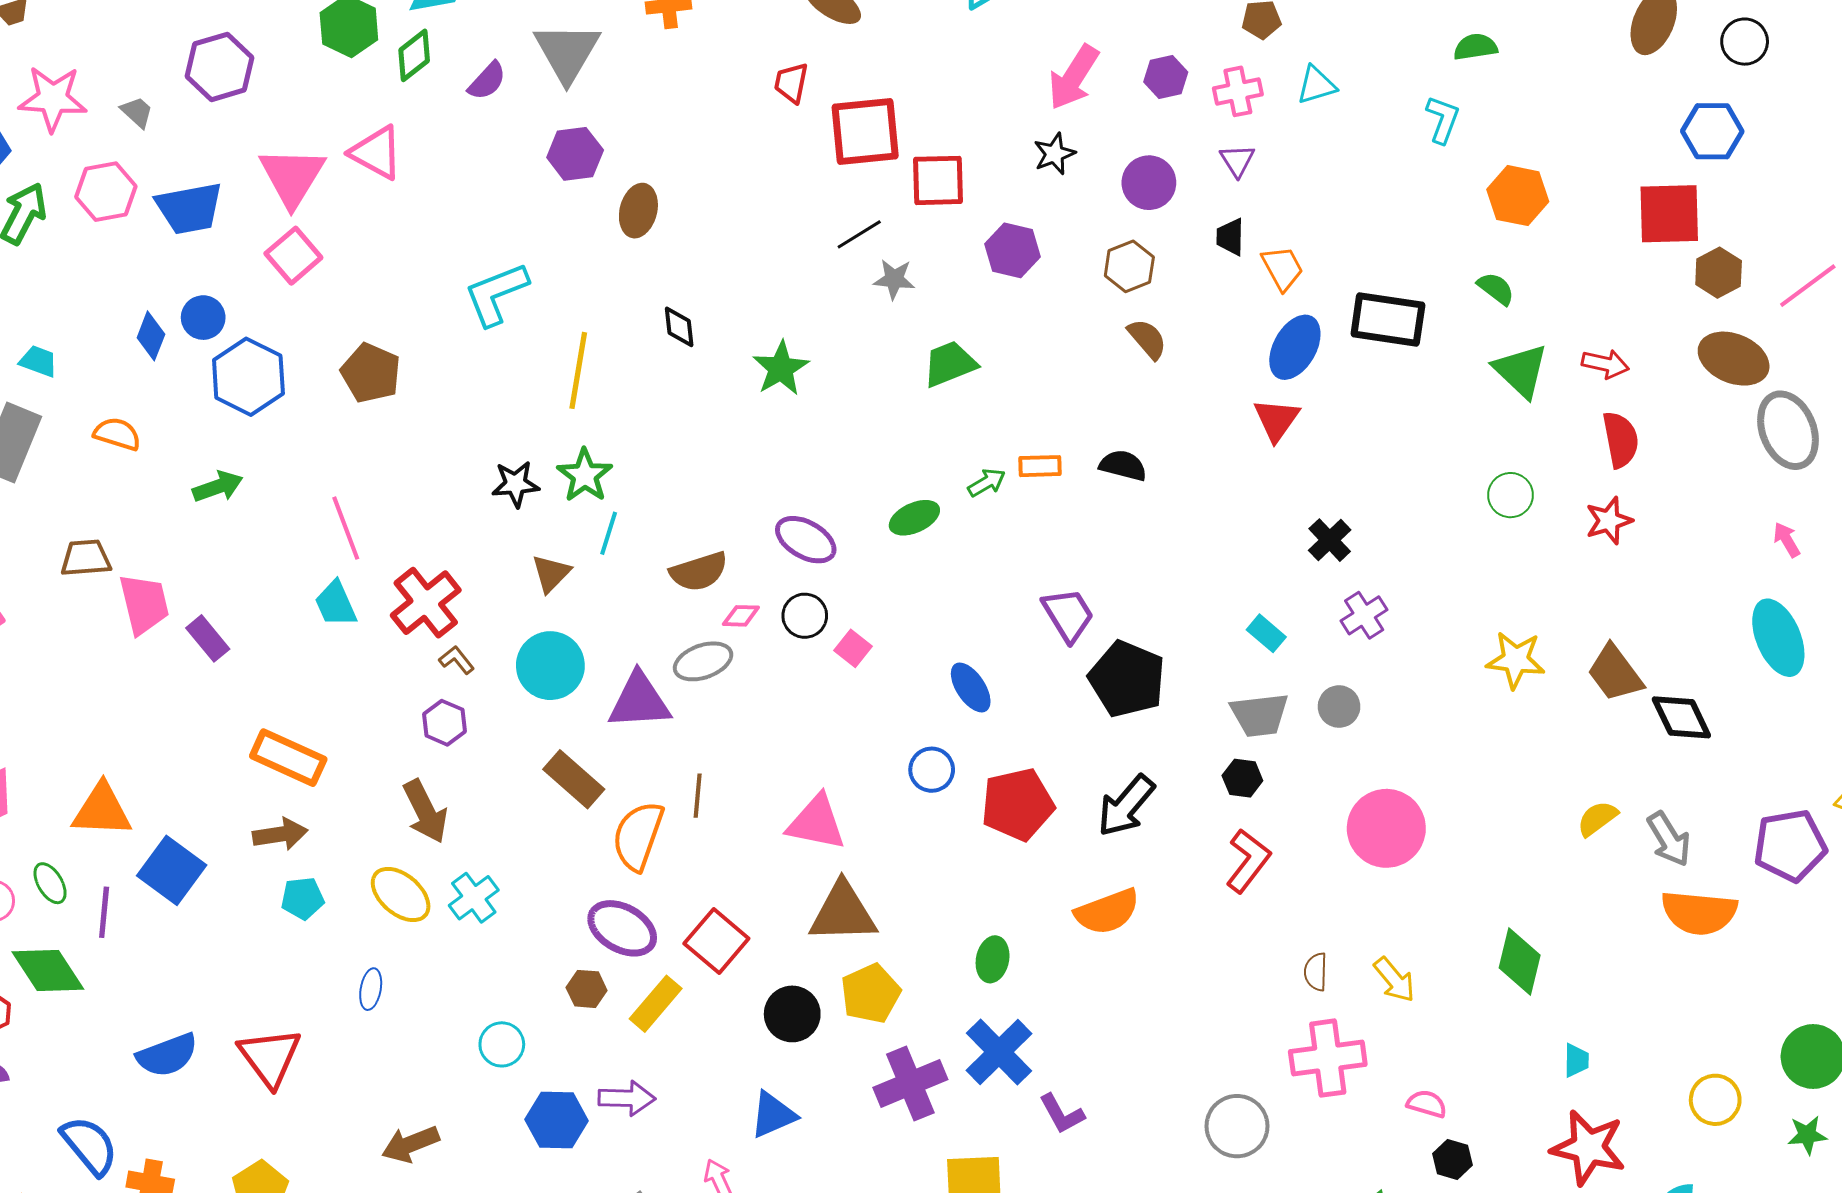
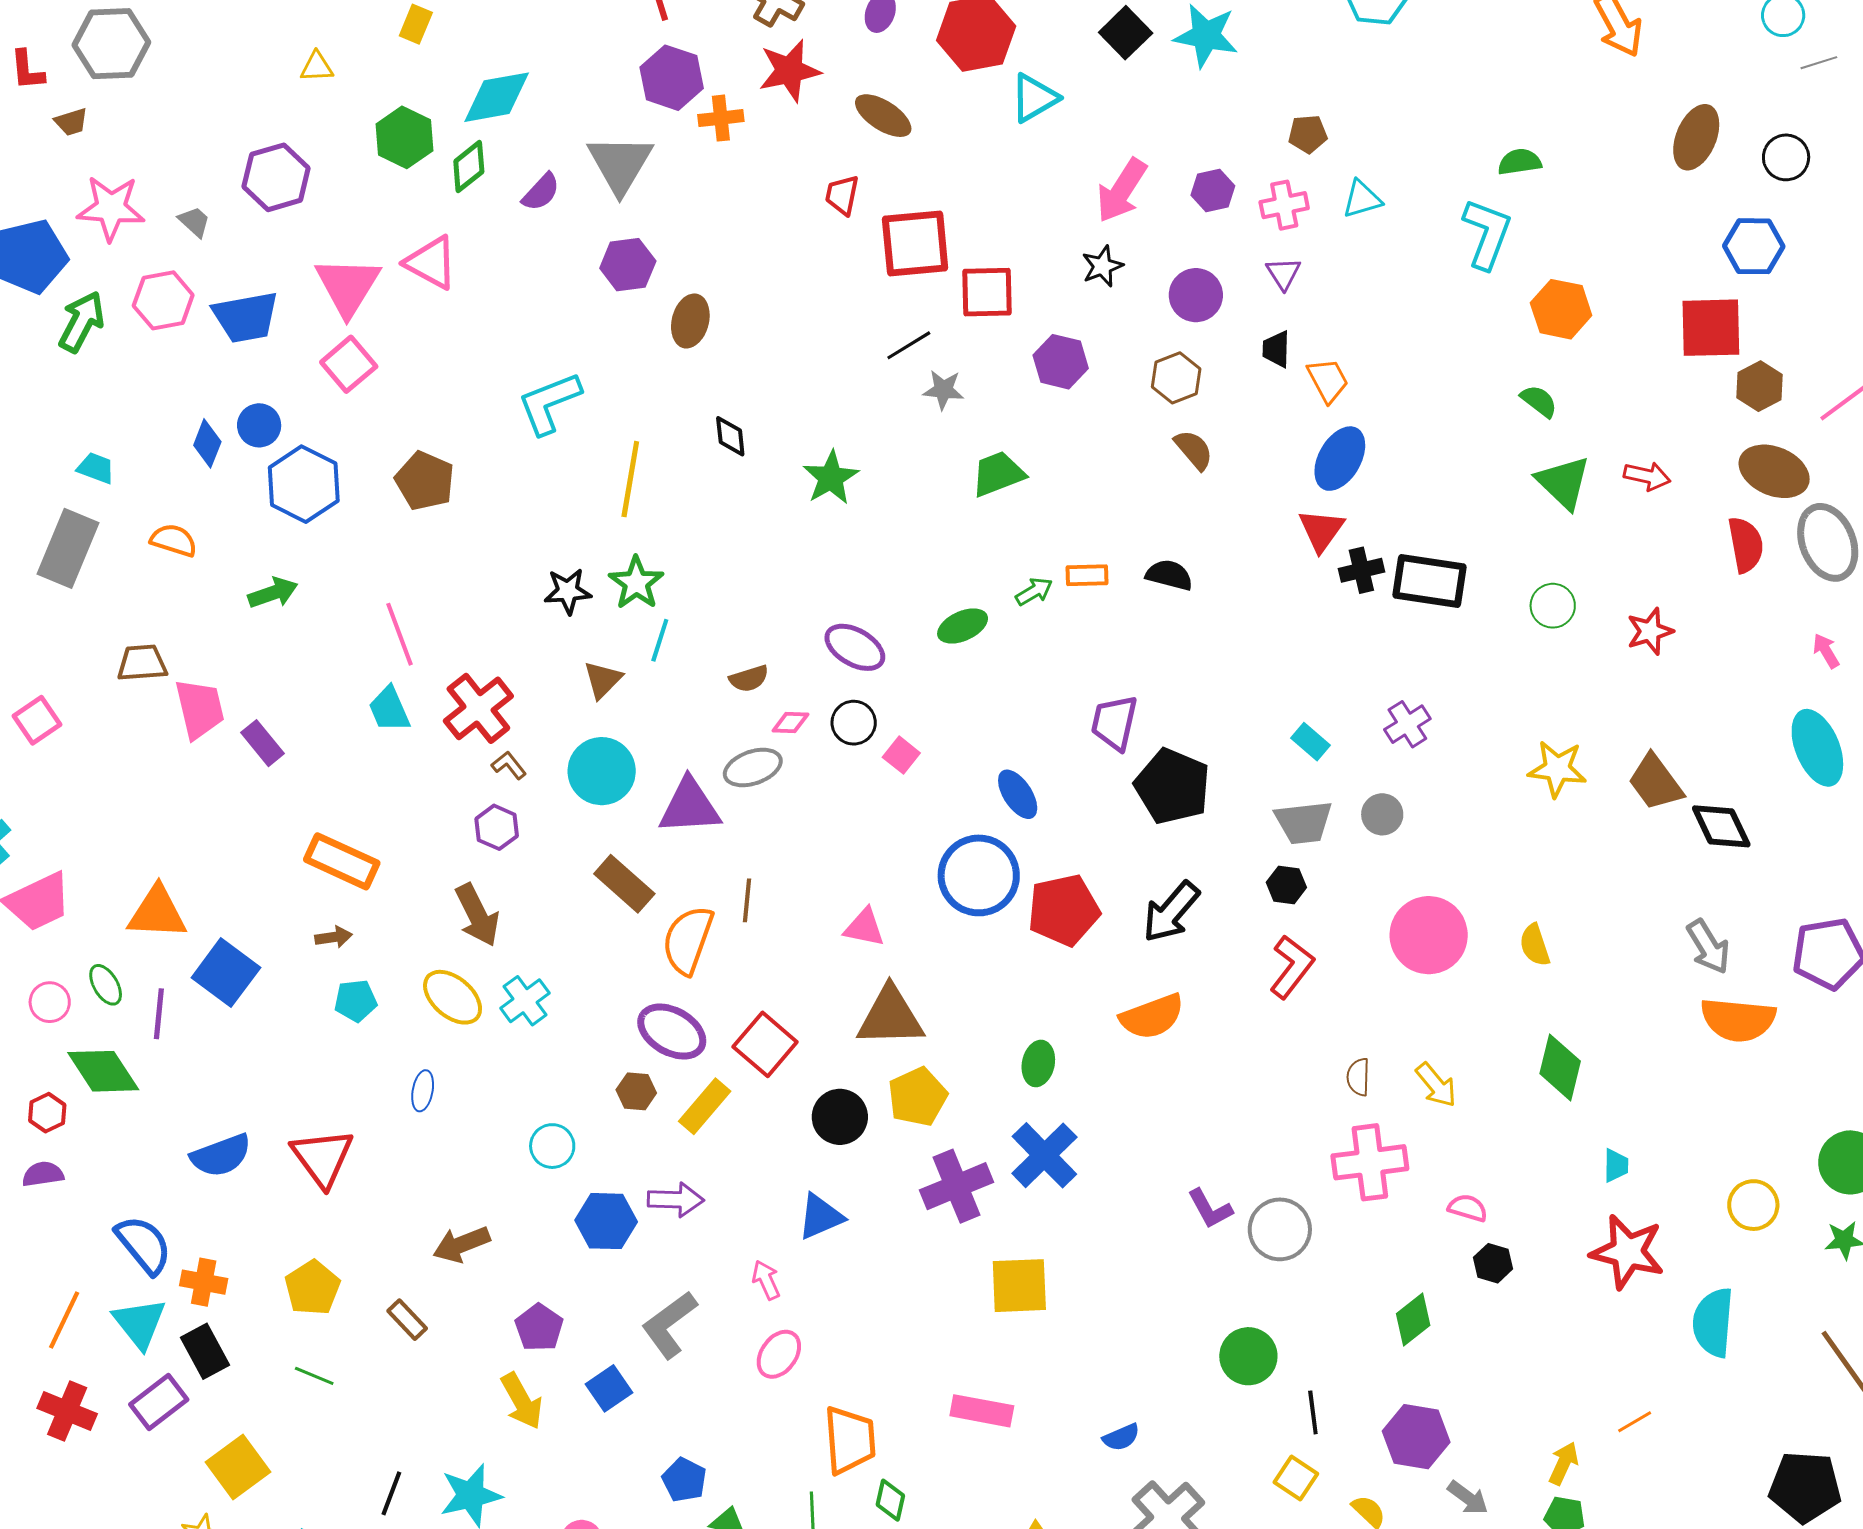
cyan L-shape: (1443, 120) -> (1487, 234), size x1.5
black rectangle: (1388, 320) -> (1429, 581), moved
red semicircle: (1621, 440) -> (1746, 545), moved
black cross: (1330, 540) -> (1361, 570), moved, turned 30
brown semicircle: (699, 572) -> (749, 679), size x0.7
purple trapezoid: (1068, 615) -> (1114, 723), turned -136
blue circle: (932, 770) -> (979, 875), size x1.8
yellow semicircle: (1597, 818) -> (1535, 945), moved, turned -72
pink triangle: (816, 823) -> (864, 927), size x0.7
brown arrow: (280, 834) -> (334, 937), size x0.7
purple L-shape: (1062, 1114) -> (1210, 1209), moved

